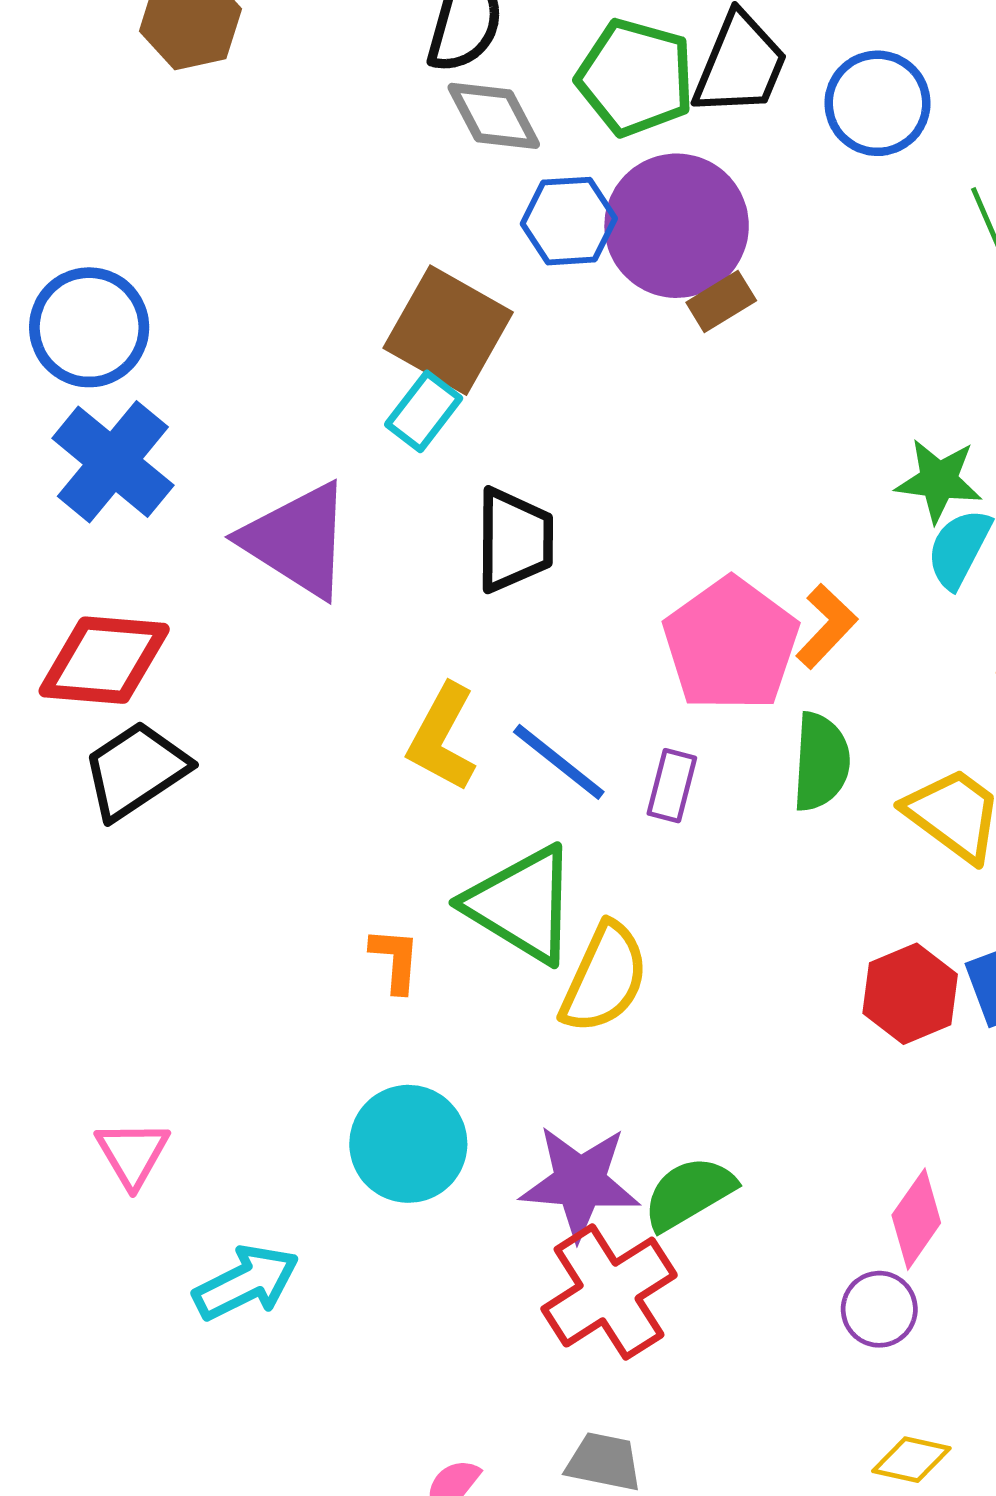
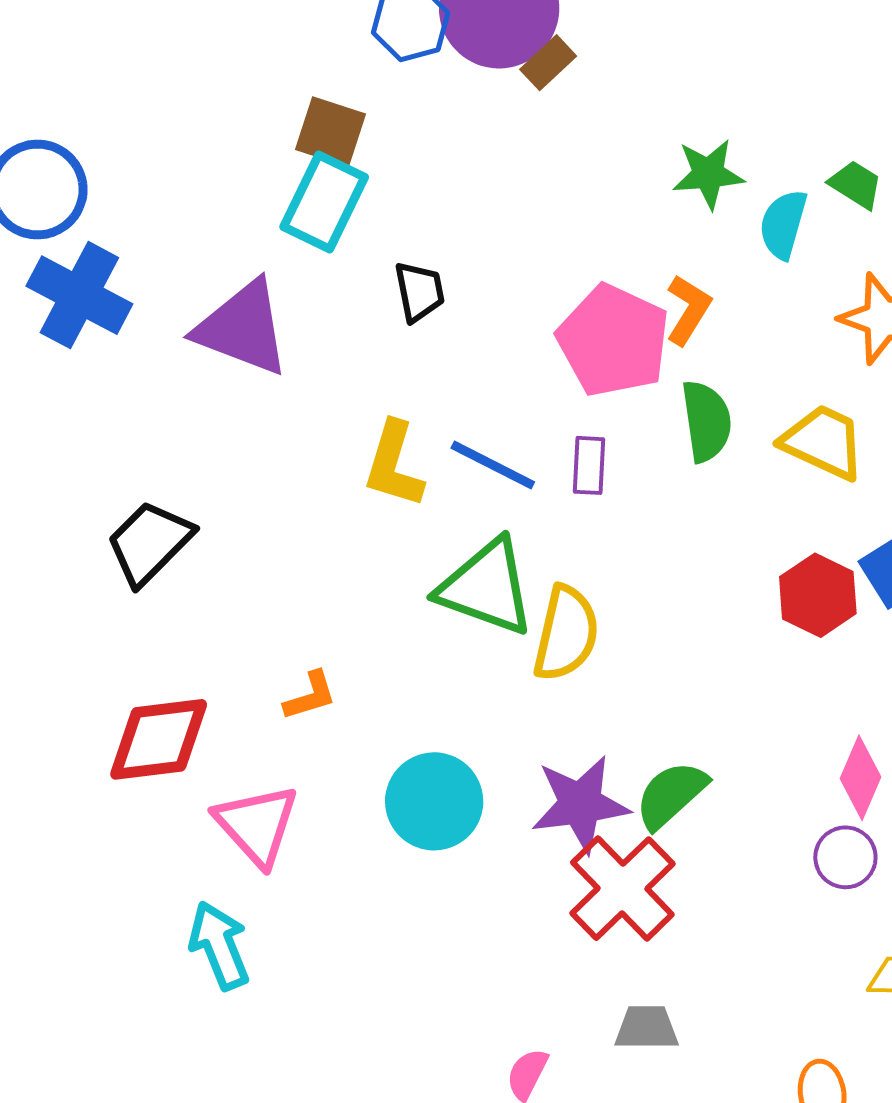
brown square: (448, 330) -> (331, 132), size x0.7
cyan rectangle: (424, 411) -> (324, 202), size x1.5
green star: (939, 480) -> (708, 174), moved
black trapezoid: (514, 540) -> (419, 292), size x0.7
red diamond: (104, 660) -> (159, 739), moved
orange L-shape: (395, 960) -> (310, 696), moved, turned 80
pink triangle: (132, 1154) -> (257, 825), moved, size x1.4
cyan arrow: (246, 1282) -> (219, 945), moved, turned -74

